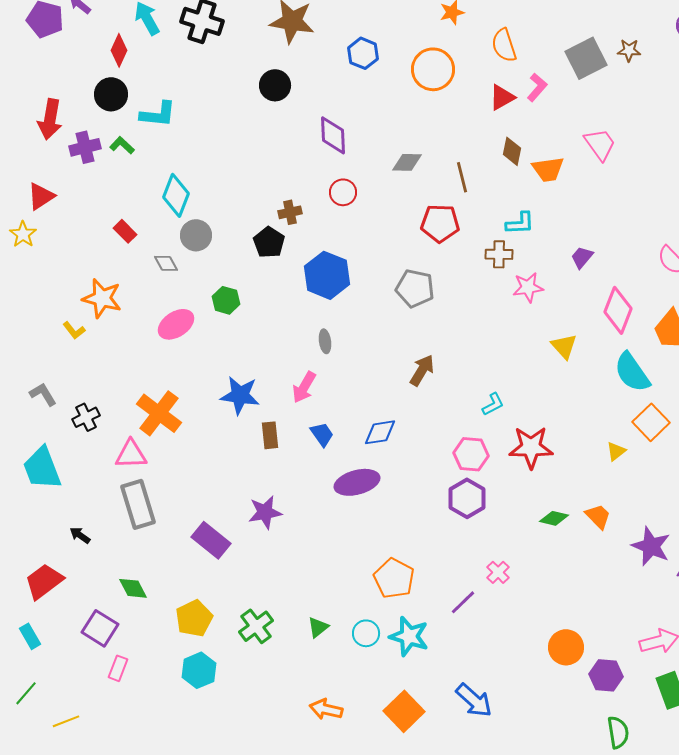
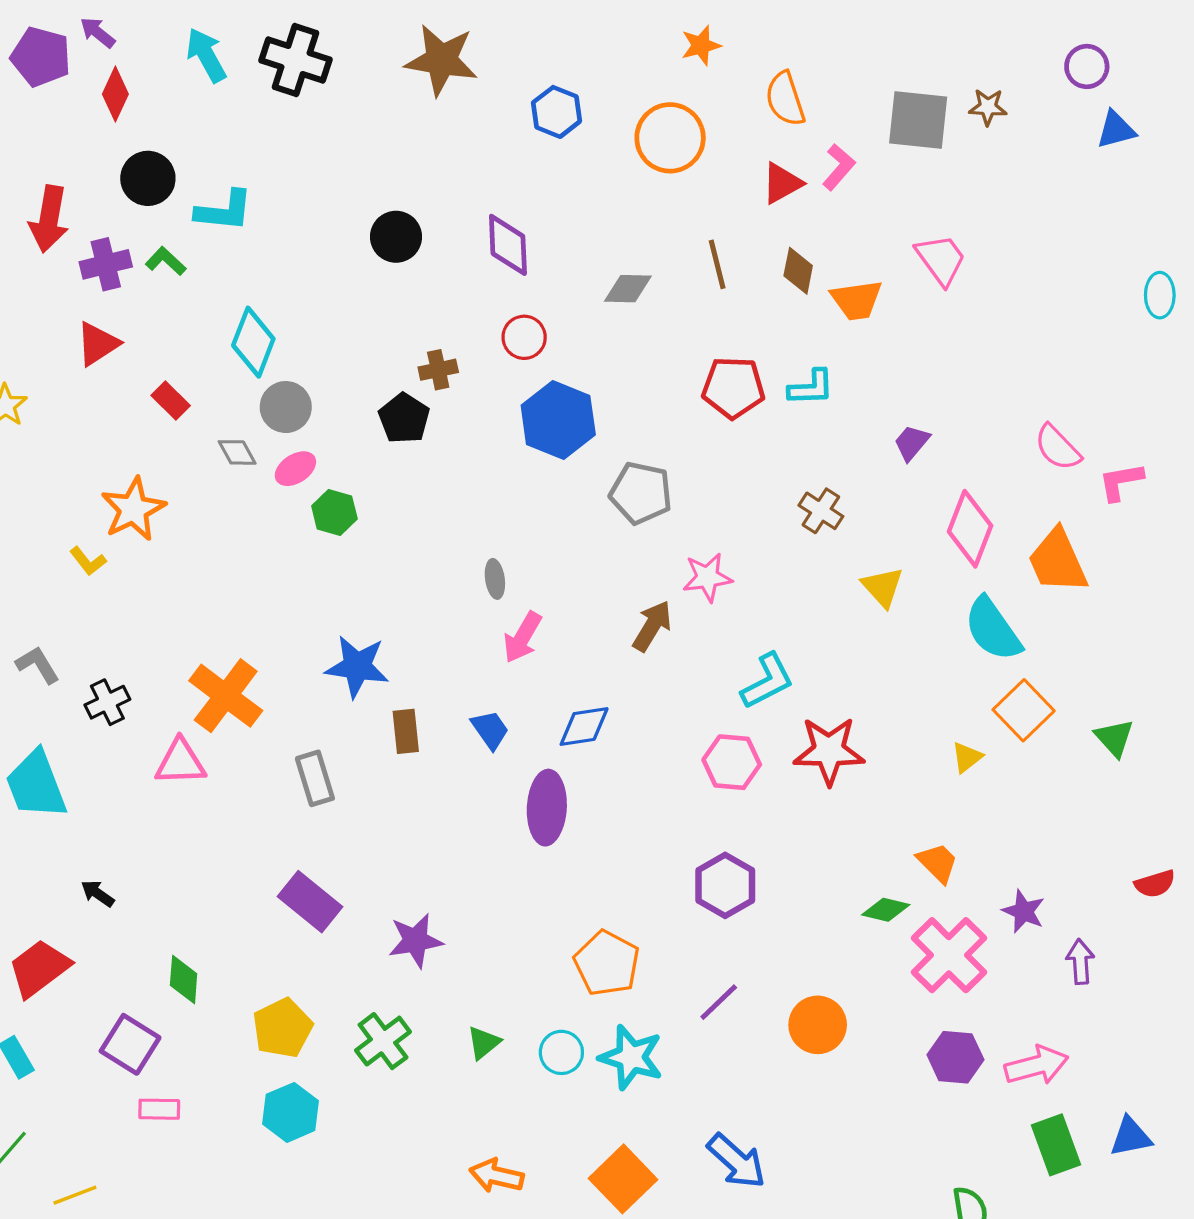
red diamond: (119, 50) -> (115, 94), moved
gray square: (586, 58) -> (918, 120), turned 33
black circle: (275, 85) -> (396, 237), moved
brown line: (462, 177) -> (717, 264), moved
red triangle: (41, 196) -> (98, 344), moved
red pentagon: (440, 223) -> (733, 388), moved
brown cross: (499, 254) -> (821, 511), moved, turned 32
blue hexagon: (327, 275) -> (558, 420), moved
pink star: (528, 287) -> (707, 577), moved
orange star: (102, 298) -> (133, 509), turned 30
pink ellipse: (176, 324) -> (295, 469), moved, size x0.7
pink arrow: (304, 387) -> (522, 637), moved
cyan L-shape: (493, 404) -> (767, 681), size x1.5
purple ellipse: (357, 482) -> (547, 808), turned -72
purple hexagon: (467, 498) -> (725, 885), moved
gray rectangle: (138, 504) -> (315, 778), moved, size x0.7
purple star: (265, 512) -> (415, 941), moved
green diamond: (554, 518) -> (886, 910), moved
purple star: (651, 546) -> (1024, 911), size x0.7
pink cross: (498, 572) -> (949, 955), moved, size x2.0
green diamond: (133, 588) -> (184, 979), turned 32
orange circle: (566, 647) -> (818, 1025), moved
pink rectangle: (118, 668) -> (159, 1109), turned 70
purple hexagon: (606, 675) -> (955, 1057), moved

